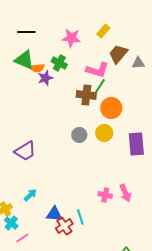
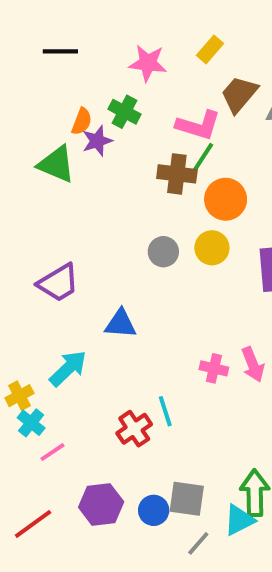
green triangle: (24, 60) -> (56, 164), moved
orange semicircle: (37, 68) -> (82, 121), turned -64
cyan arrow: (30, 195) -> (68, 368), size x1.5
blue triangle: (54, 214) -> (121, 324), moved

